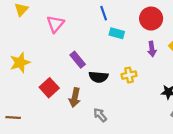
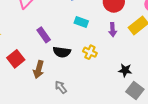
cyan rectangle: (117, 33) -> (81, 22), moved
yellow cross: (129, 75) -> (90, 52), turned 32

